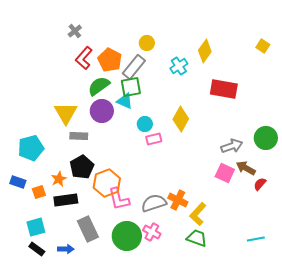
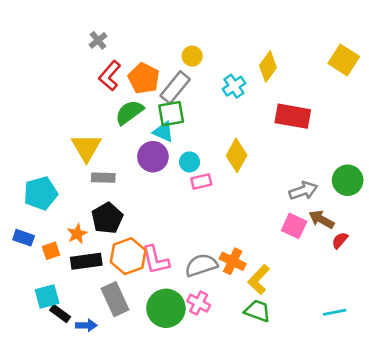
yellow square: (263, 46) -> (344, 60), size x1.6
purple circle: (102, 111) -> (153, 157), moved
orange hexagon: (107, 183) -> (128, 256), moved
black rectangle: (37, 249) -> (60, 314), moved

